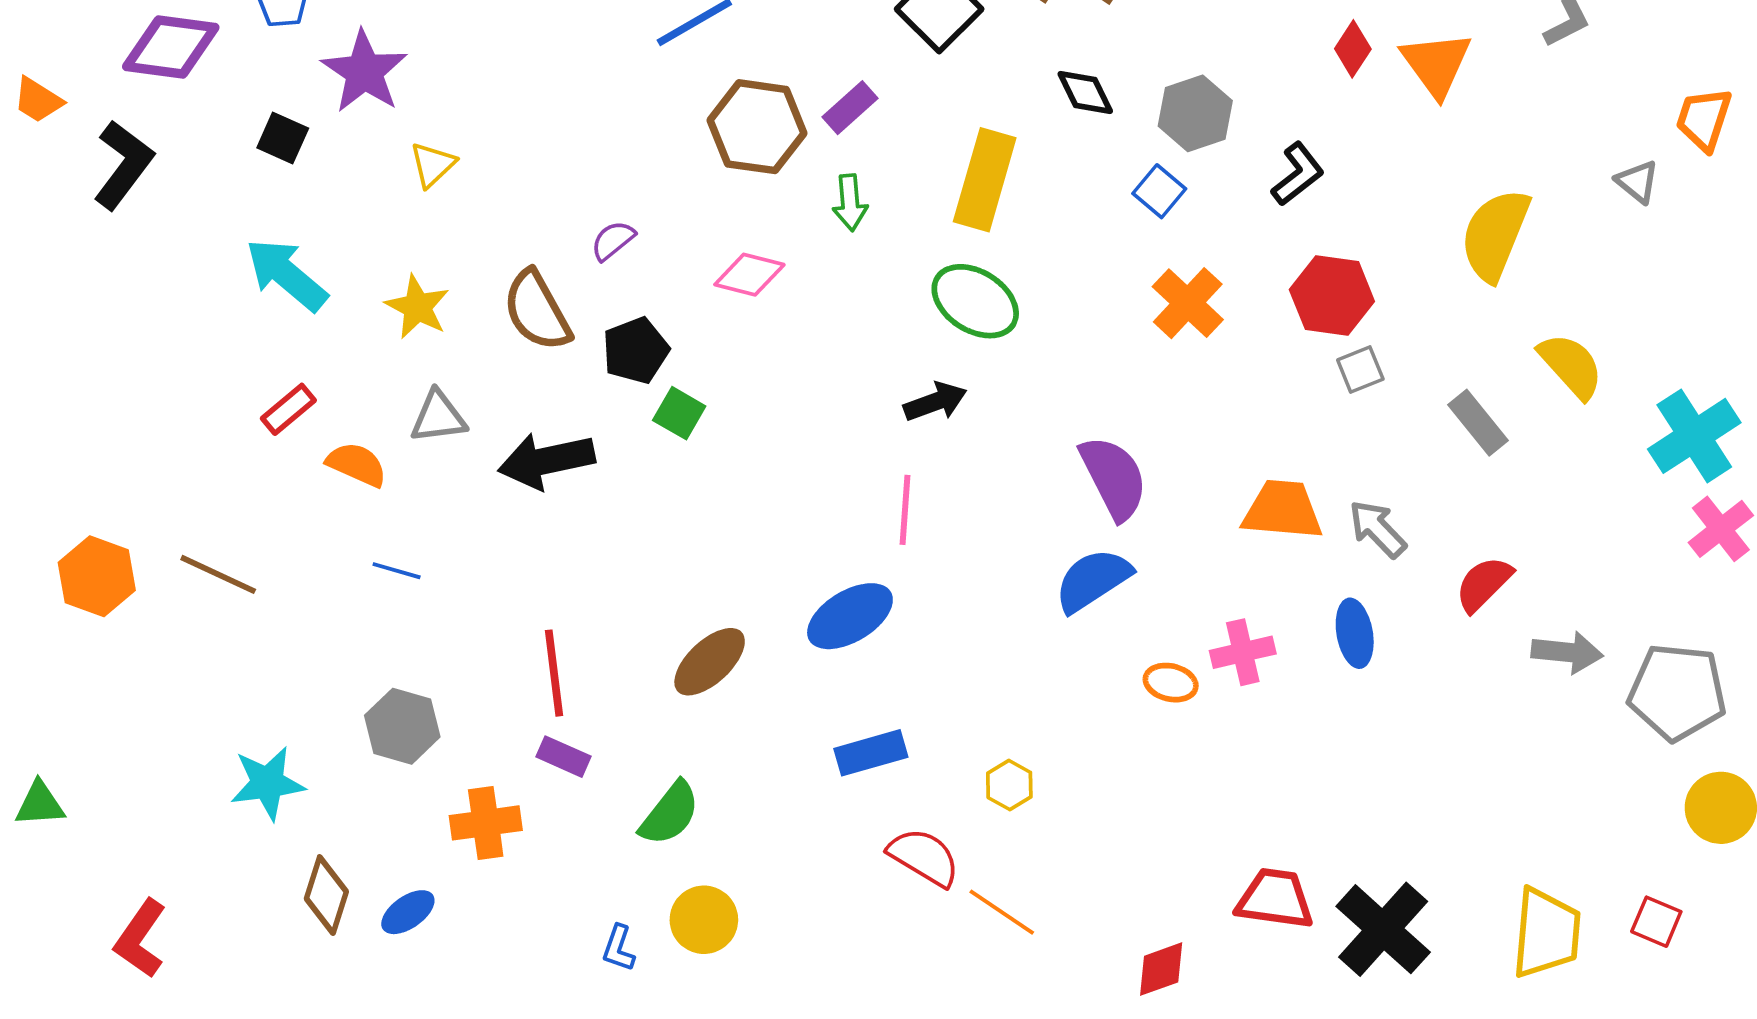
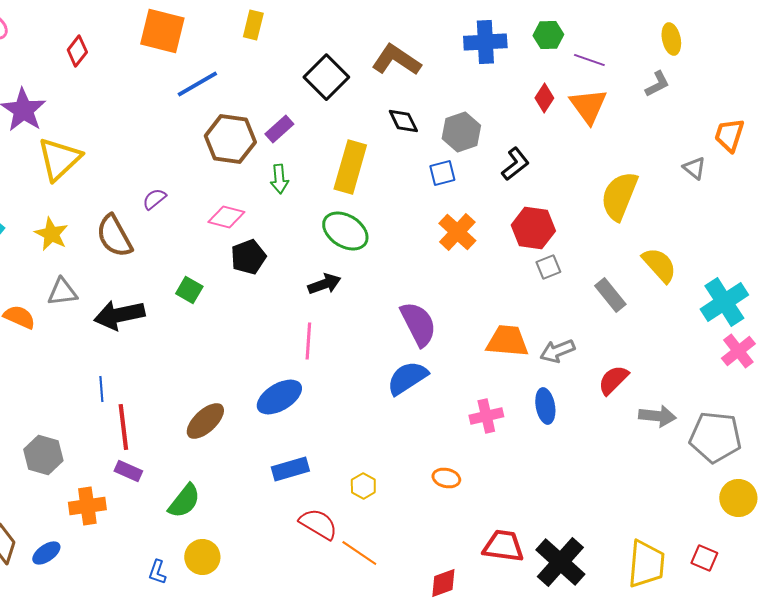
yellow triangle: (433, 165) -> (59, 159), size x1.8
blue square: (1159, 191) -> (442, 173), turned 36
black pentagon: (636, 351) -> (248, 257), moved
gray arrow: (1377, 529) -> (557, 351), turned -68
blue line: (397, 571) -> (101, 389), moved, turned 70
orange ellipse: (1171, 683) -> (446, 478), moved

